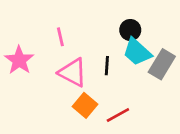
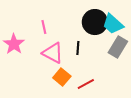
black circle: (130, 30) -> (95, 22), size x1.6
cyan trapezoid: (137, 52) -> (113, 24), moved

